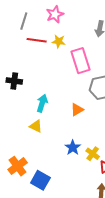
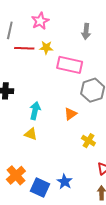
pink rectangle: (80, 61) -> (70, 65), turned -55
blue star: (73, 148) -> (65, 182), moved
yellow cross: (93, 154) -> (88, 141), moved

